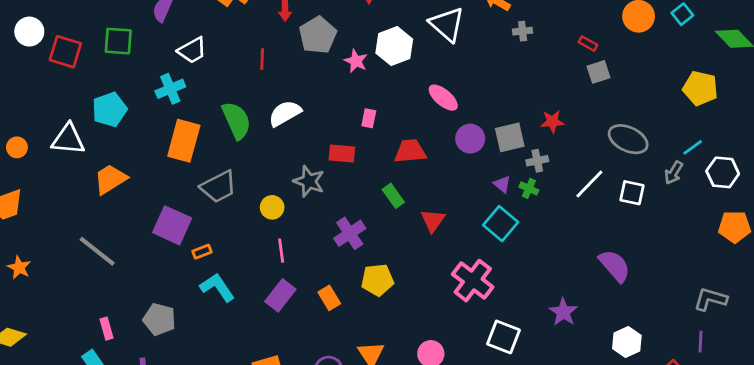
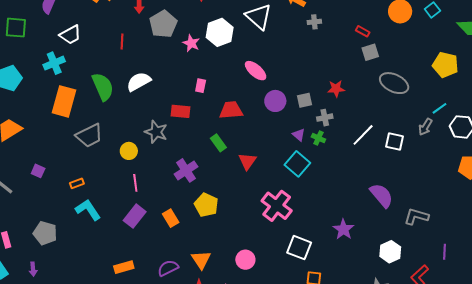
gray square: (510, 137) -> (305, 100), size x0.7
gray ellipse: (628, 139) -> (394, 83), moved
purple square: (172, 225) -> (38, 171), moved, size x0.5
yellow pentagon: (377, 280) -> (206, 205), turned 30
gray L-shape: (710, 299) -> (416, 216), moved

